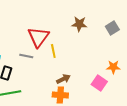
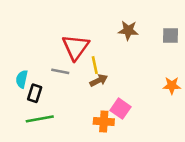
gray square: (112, 28) -> (170, 36), turned 32
brown arrow: (63, 79) -> (99, 80), moved
pink square: (99, 83) -> (120, 109), moved

